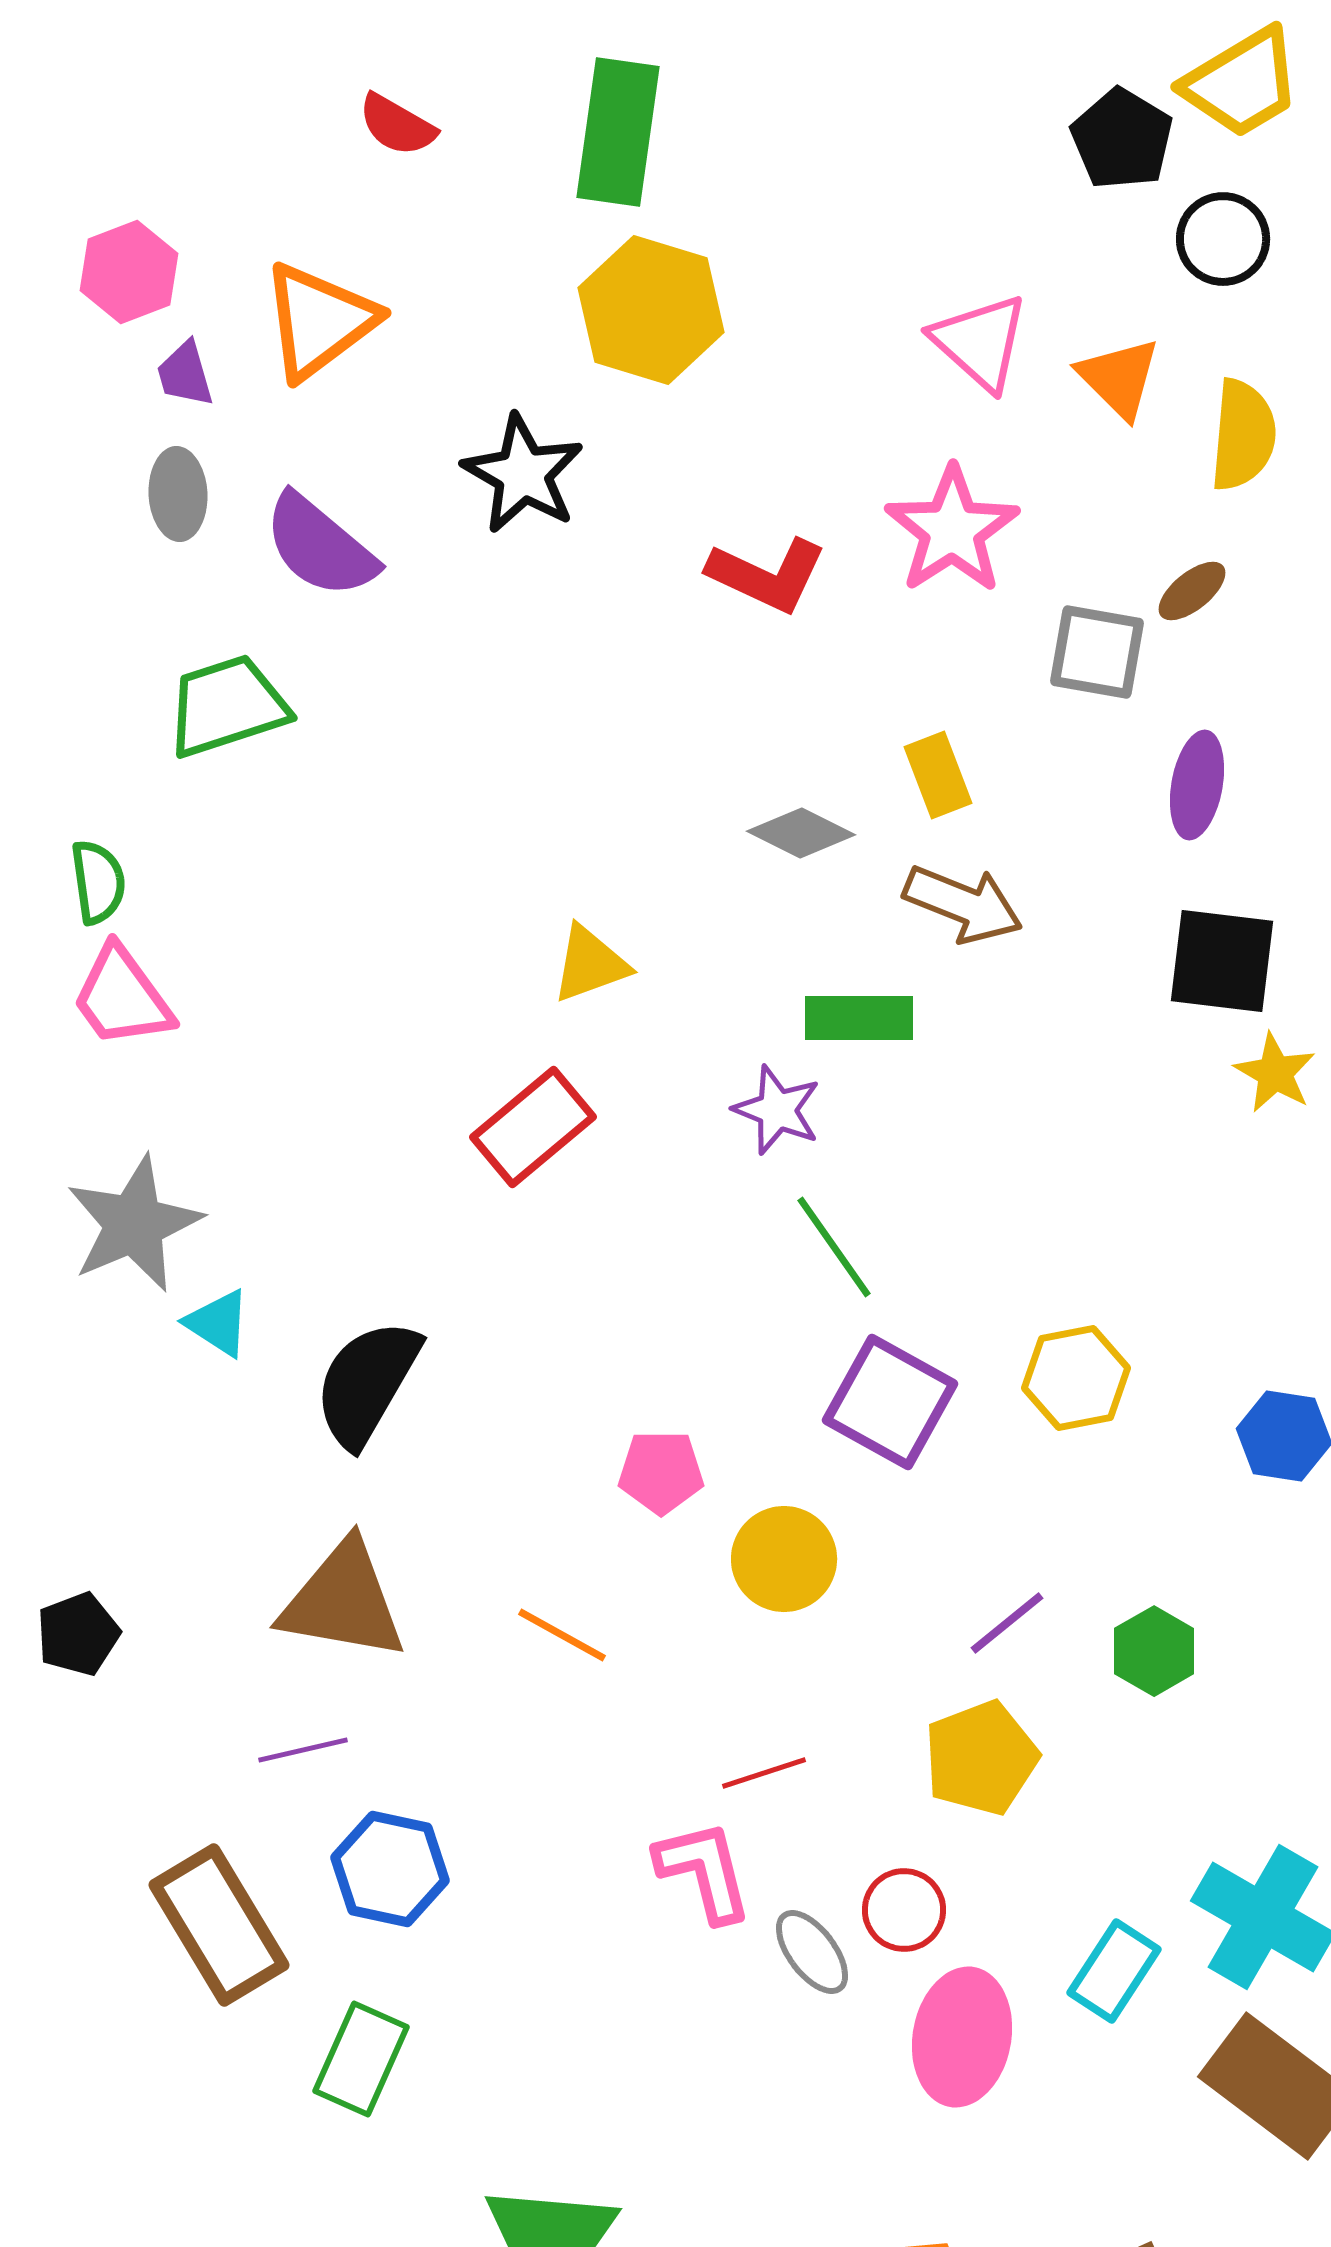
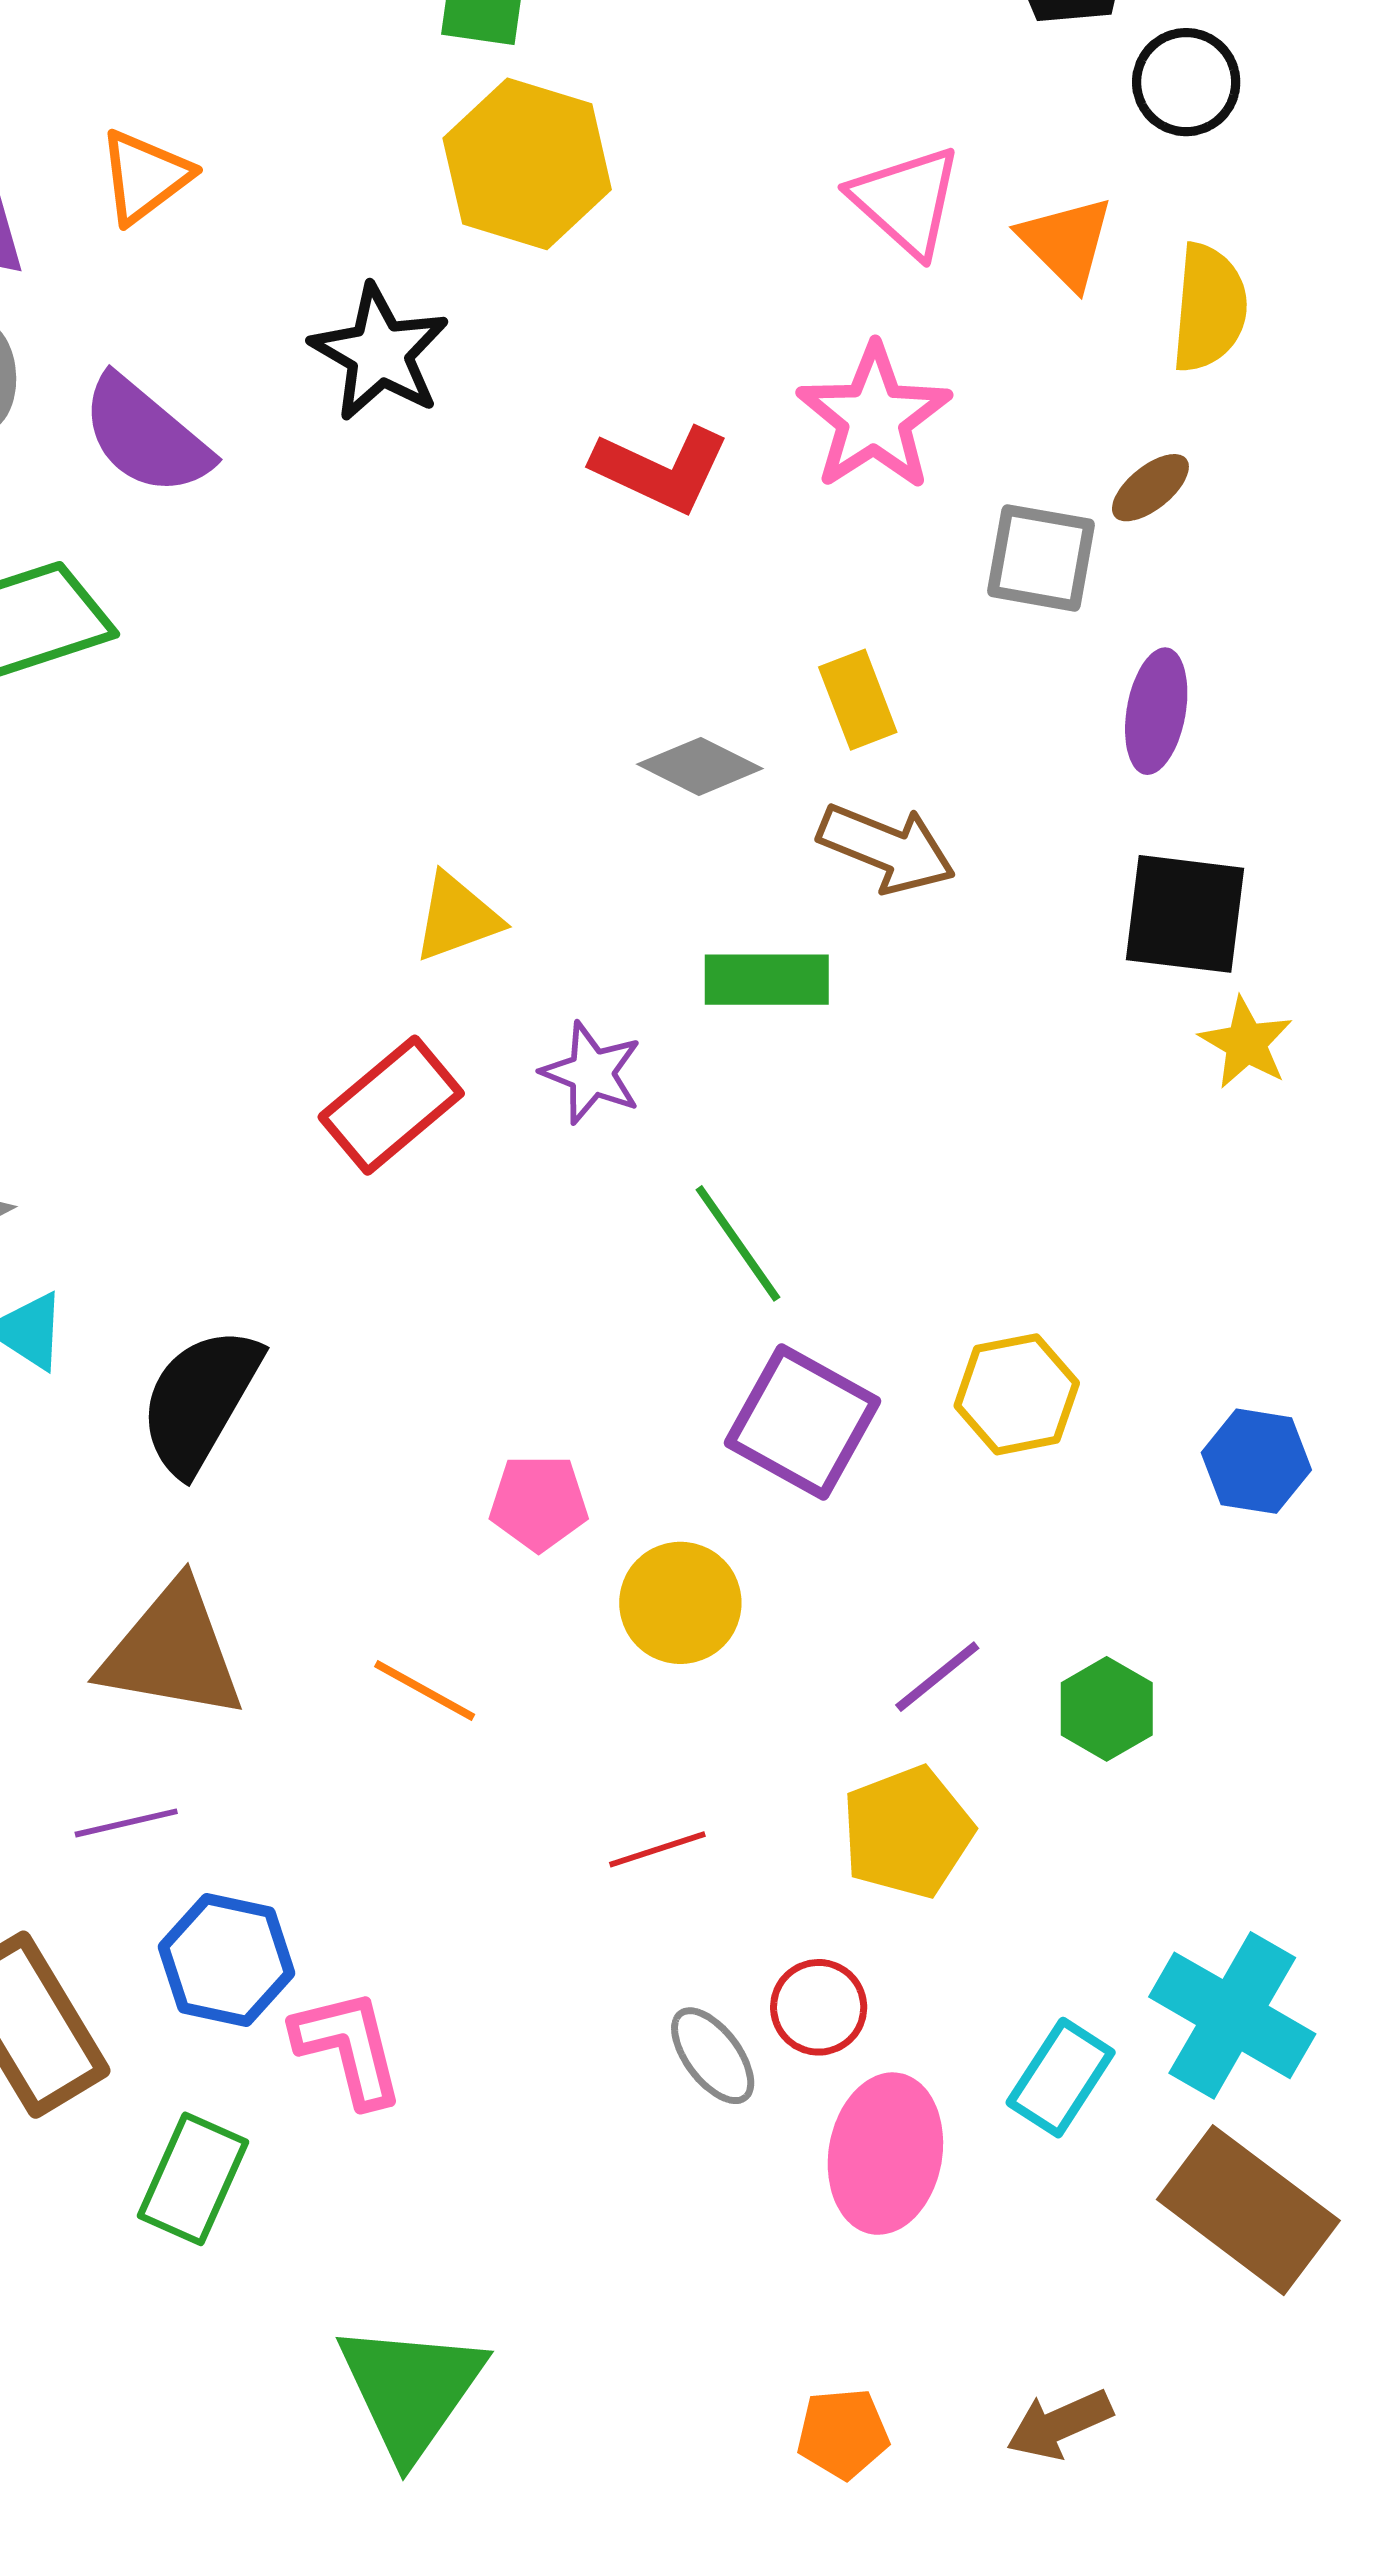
orange triangle: (319, 321) -> (145, 177), size x0.7
purple star: (777, 1110) -> (592, 1073), moved
pink L-shape: (704, 1871) -> (349, 2048), moved

